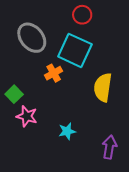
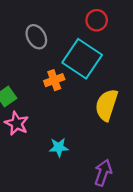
gray ellipse: (32, 38) -> (36, 37), size x0.7

